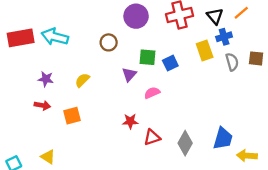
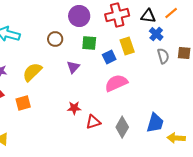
black triangle: (215, 16) -> (148, 16), turned -42
blue cross: (224, 37) -> (156, 34), turned -32
yellow rectangle: (205, 50) -> (127, 46), moved
green square: (147, 57) -> (89, 43), moved
yellow semicircle: (82, 80) -> (32, 72), size x1.5
pink semicircle: (152, 93) -> (116, 83), moved, size x1.6

